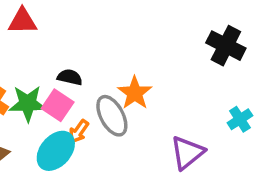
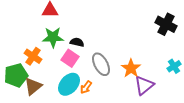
orange star: (135, 93) -> (131, 68), moved
green star: (28, 103) -> (53, 37), moved
orange arrow: (79, 132) -> (86, 87), moved

